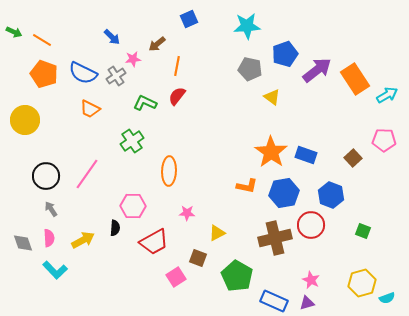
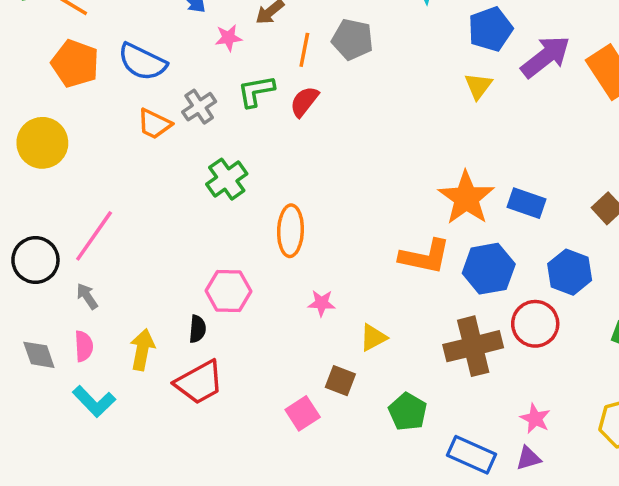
gray pentagon: (250, 69) -> (353, 39), moved
gray cross: (116, 76) -> (199, 107), moved
yellow triangle: (272, 97) -> (478, 86), moved, turned 30
green L-shape: (145, 103) -> (256, 91), moved, turned -35
pink line: (87, 174) -> (94, 236), moved
black circle: (46, 176) -> (35, 260), moved
orange L-shape: (247, 186) -> (425, 257), size x1.4
yellow arrow: (83, 240) -> (142, 350), turned -50
red trapezoid: (154, 242) -> (199, 382), moved
green pentagon: (237, 276) -> (408, 412), size x0.7

